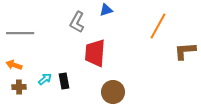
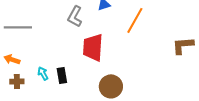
orange line: (158, 26) -> (135, 20), moved
cyan arrow: (45, 79) -> (43, 73), turned -80

